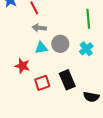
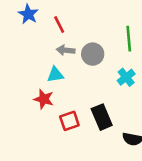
gray circle: (60, 44) -> (93, 54), moved
cyan triangle: (41, 48) -> (55, 75), moved

